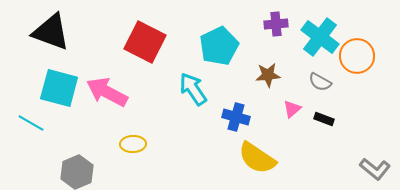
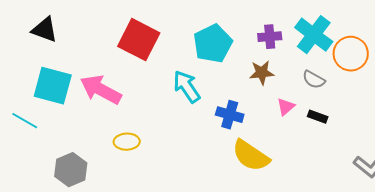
purple cross: (276, 24) -> (270, 37), moved
black triangle: (51, 32) -> (45, 30), size x0.7

